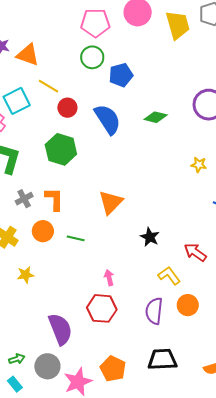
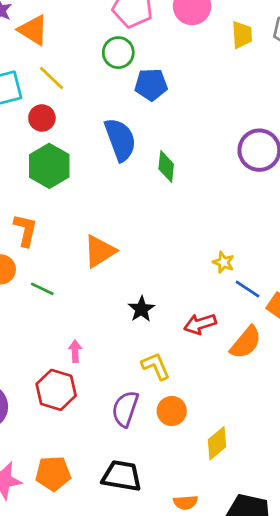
yellow trapezoid: (178, 25) -> (242, 35), size x0.7
red circle: (67, 108) -> (42, 118), moved
green diamond: (156, 117) -> (166, 166), moved, turned 70
yellow star: (199, 165) -> (223, 262), moved
red arrow: (195, 252) -> (200, 324), moved, turned -65
orange pentagon: (113, 369) -> (53, 473), turned 30

